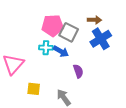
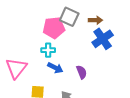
gray square: (69, 32) -> (69, 17), moved
blue arrow: (61, 51) -> (55, 68), moved

